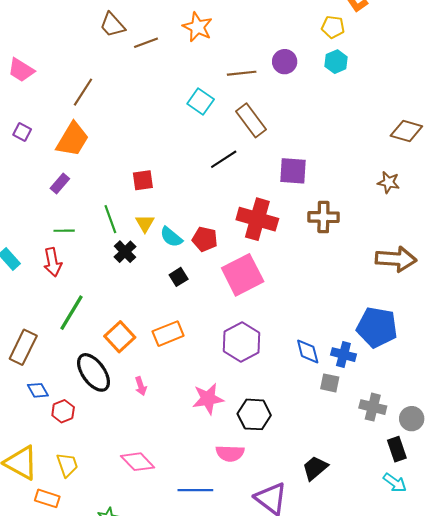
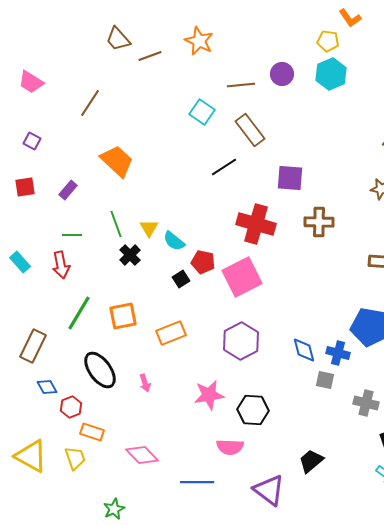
cyan hexagon: (336, 62) -> (331, 74), size x1.4
orange trapezoid: (73, 139) -> (117, 161), moved, turned -78
red square: (143, 180) -> (25, 187), moved
red pentagon: (205, 239) -> (203, 262), moved
orange square: (120, 337) -> (123, 316), moved, turned 32
orange rectangle: (47, 498) -> (92, 432), moved

